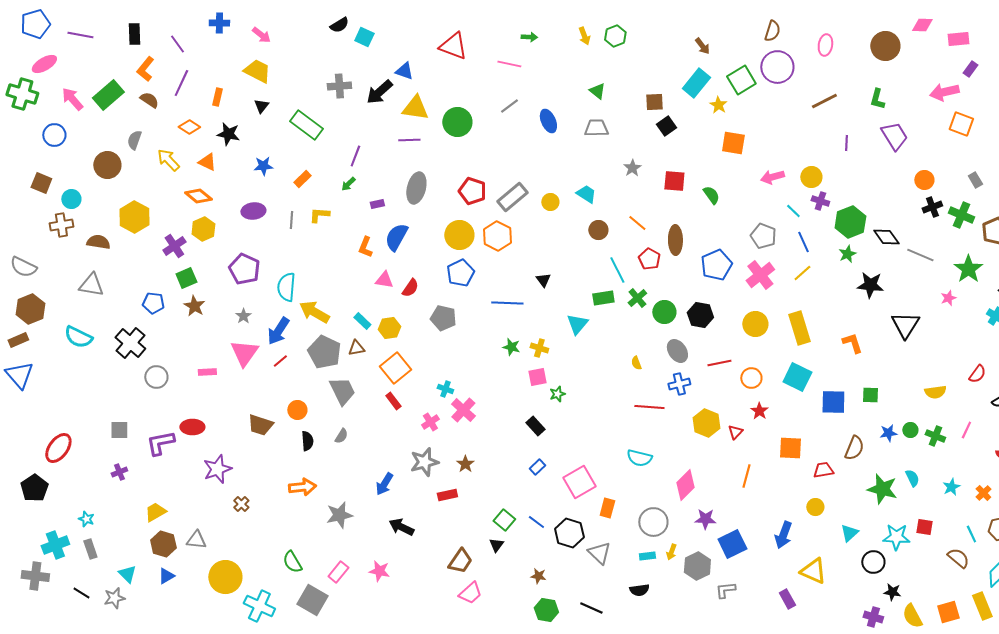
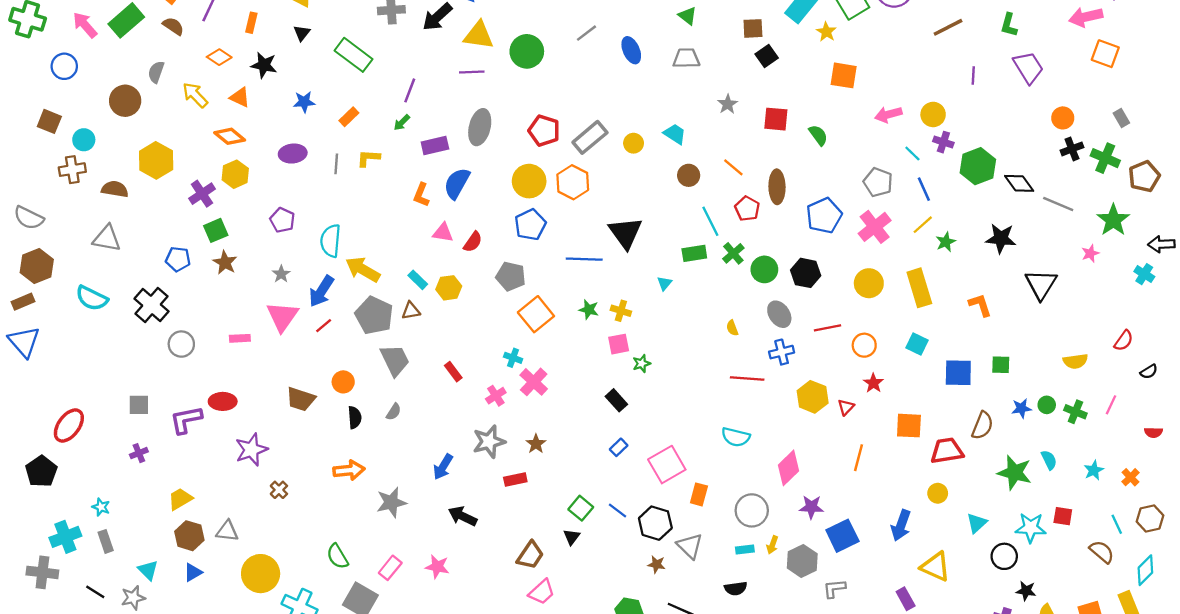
purple rectangle: (377, 204) -> (435, 145), size x1.6
green star: (847, 254) -> (946, 242), moved
purple pentagon: (244, 269) -> (282, 220), size x0.7
black triangle: (543, 280) -> (625, 233), size x2.0
cyan triangle: (577, 324) -> (665, 283), size x0.6
orange square: (395, 368) -> (536, 314), moved
cyan square: (797, 377) -> (917, 344), size x0.7
red trapezoid: (823, 470) -> (947, 451), size x1.4
brown star: (538, 576) -> (656, 564), moved

